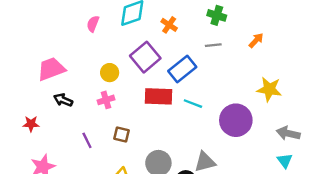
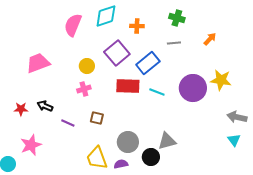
pink semicircle: (93, 24) -> (73, 25), size x1.6
orange cross: (169, 25) -> (137, 26), turned -32
black arrow: (63, 100) -> (45, 106), moved
purple circle: (236, 120) -> (193, 88), moved
purple line: (87, 140) -> (68, 123), turned -40

